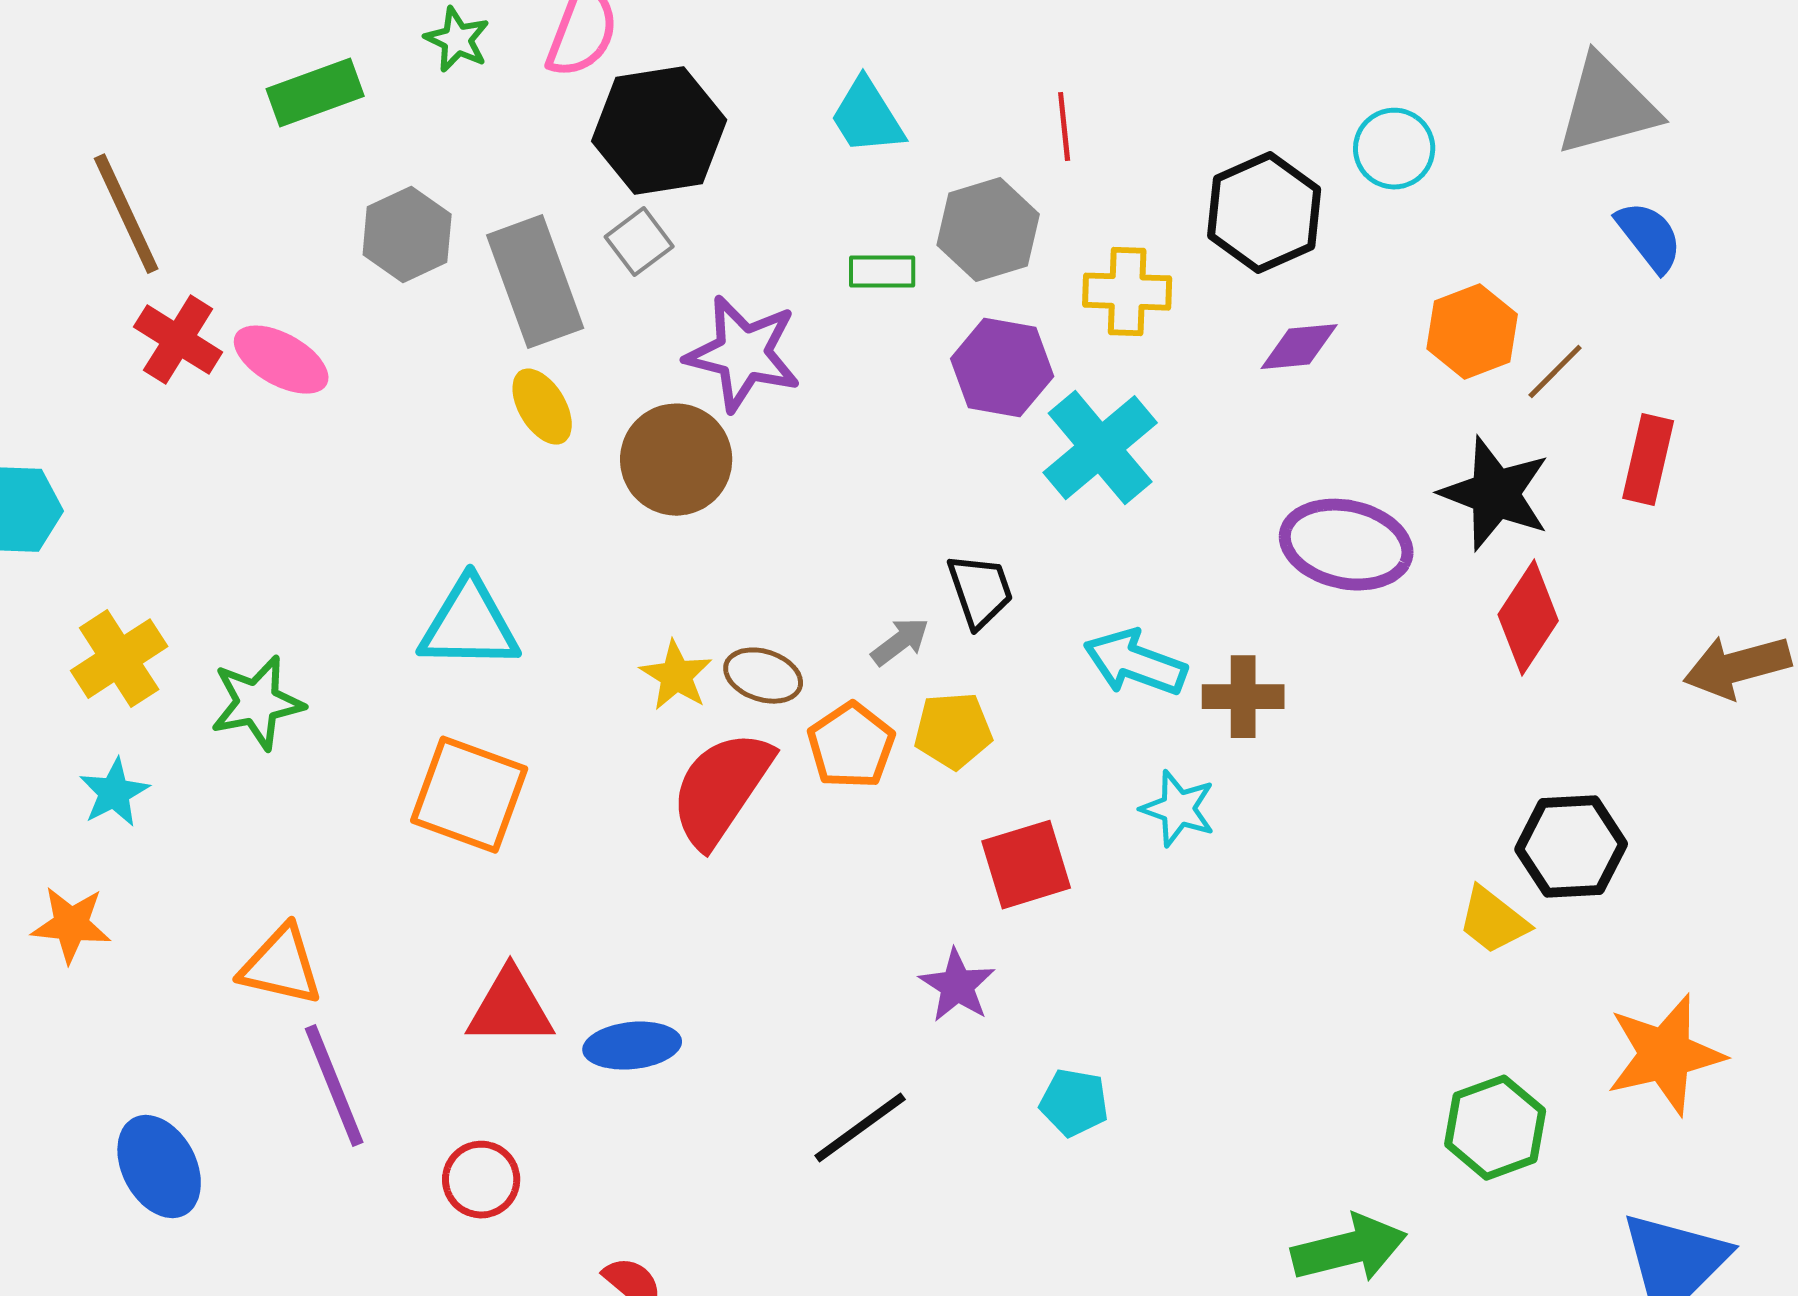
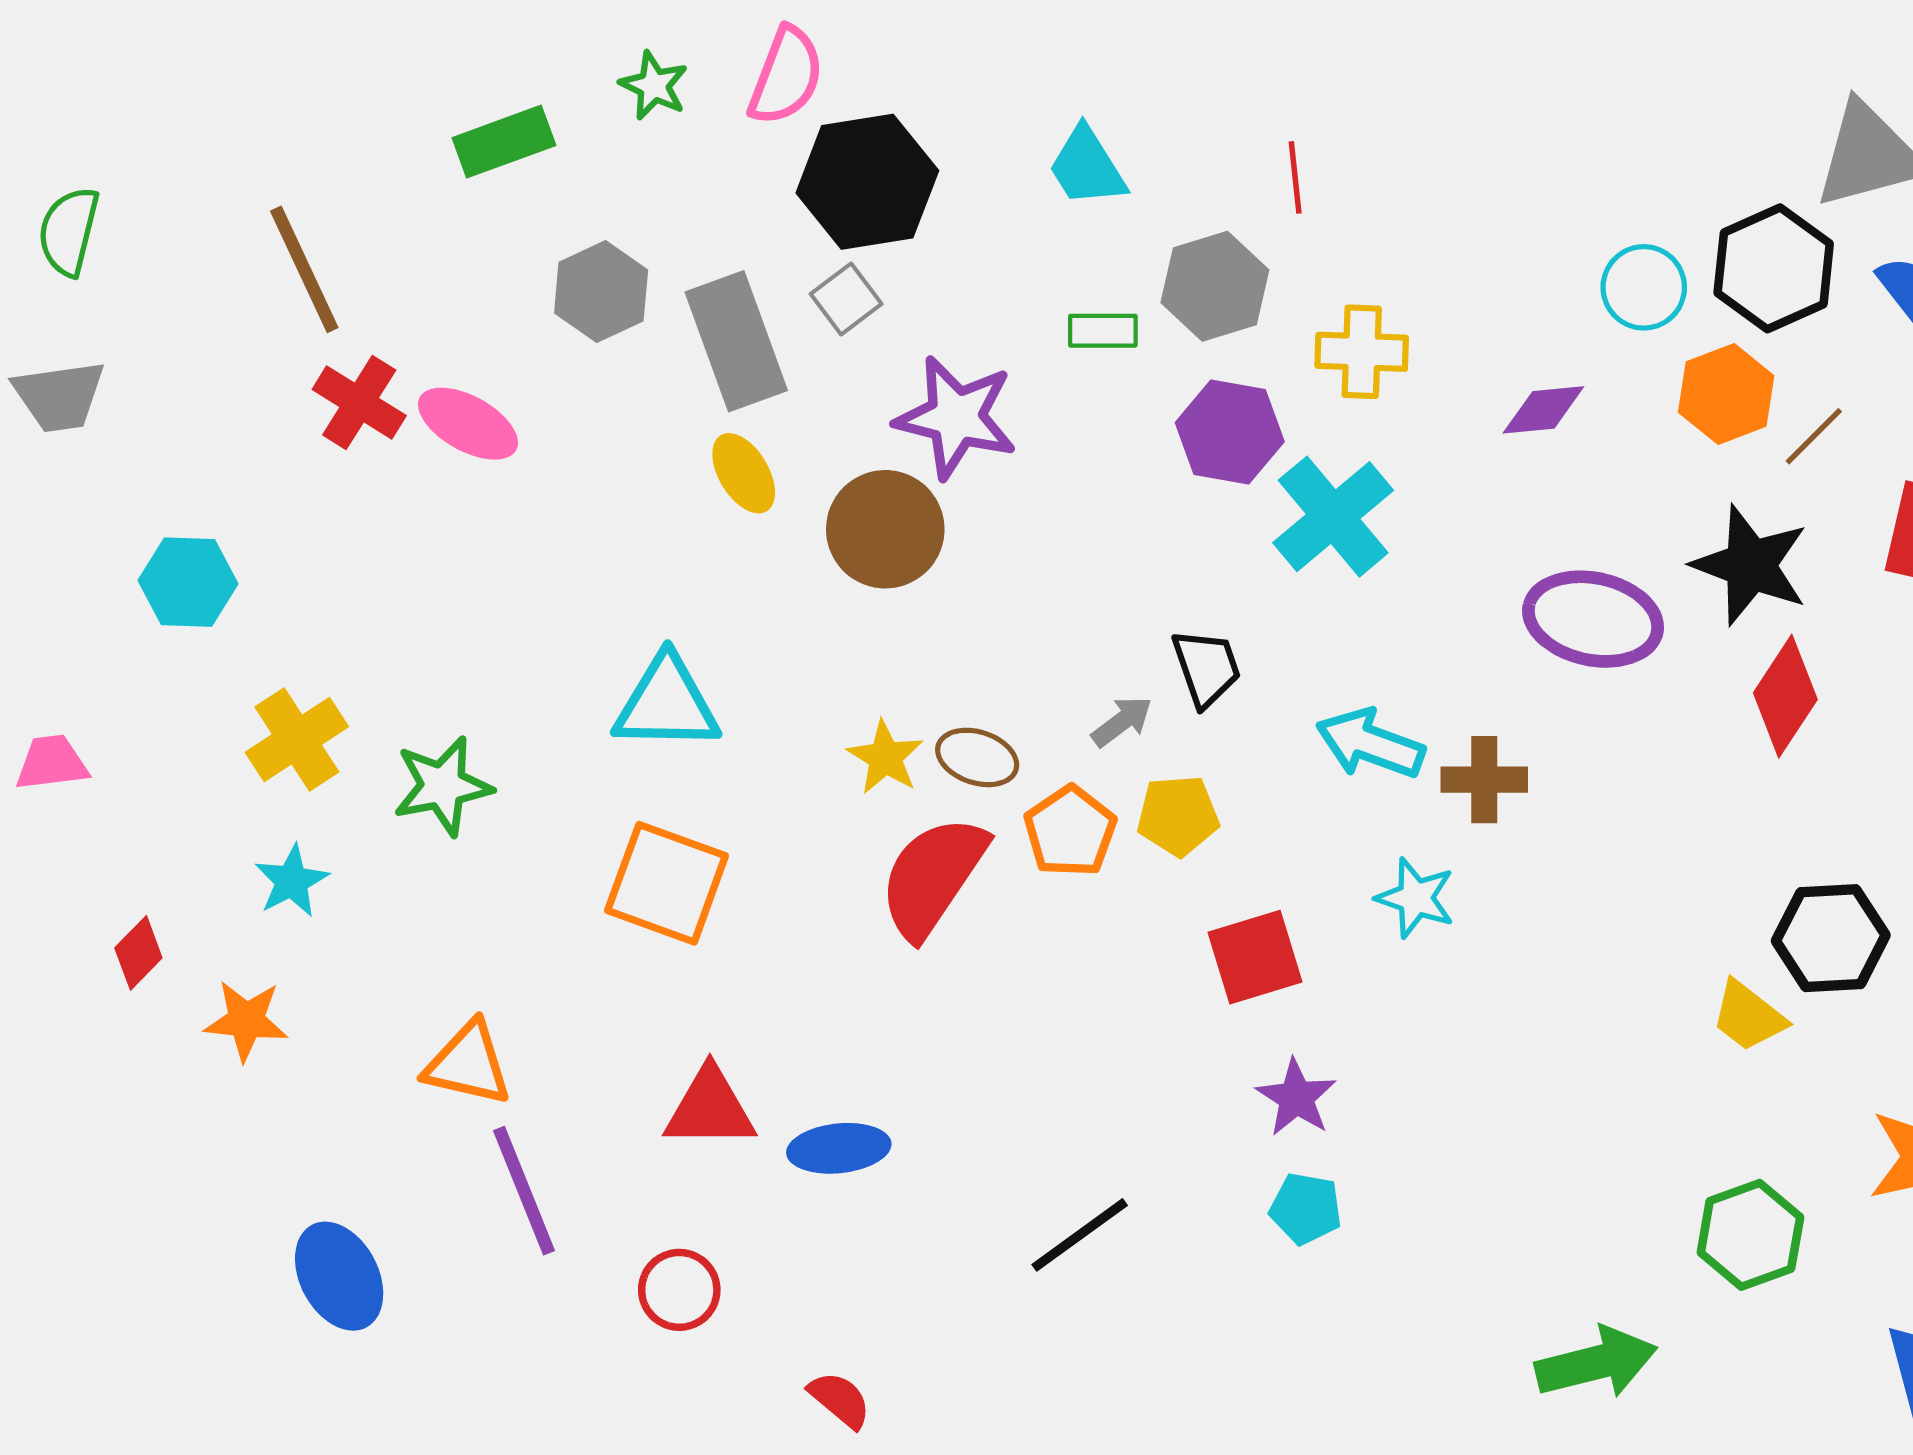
cyan circle: (1394, 149) -> (1644, 287), moved
black hexagon: (1264, 213) -> (1774, 268), moved
purple star: (957, 986) -> (1296, 1098), moved

